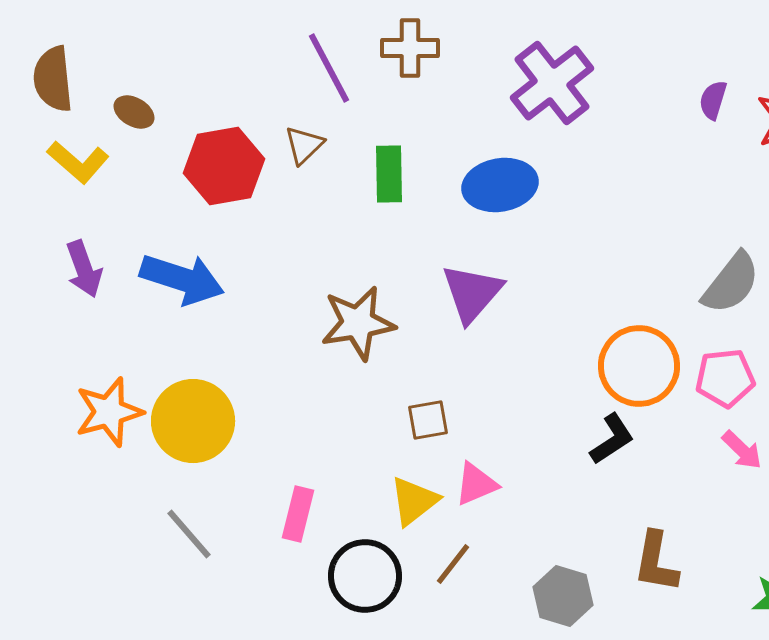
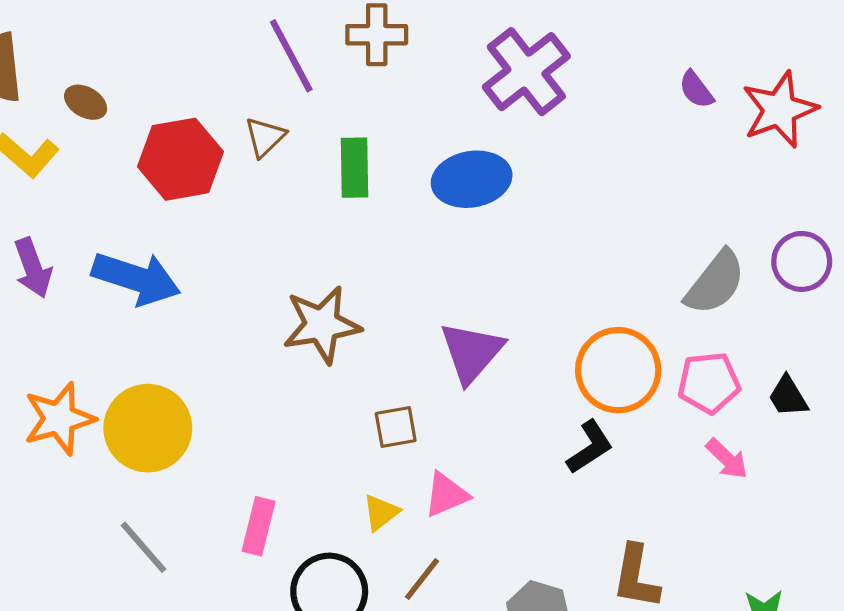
purple semicircle: (713, 100) -> (696, 90), turned -54
purple triangle: (472, 293) -> (472, 352), moved
yellow triangle: (414, 501) -> (381, 512), size x0.7

